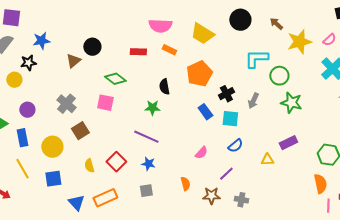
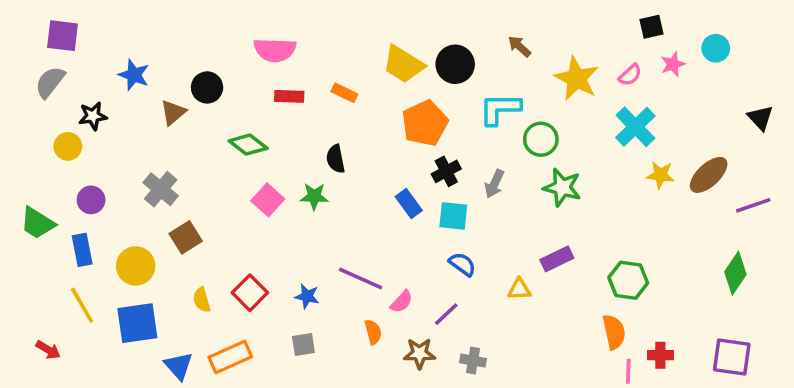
black circle: (240, 20) -> (455, 64), moved
brown arrow: (276, 24) -> (519, 46), moved
pink semicircle: (160, 26) -> (275, 50), moved
blue star: (41, 41) -> (134, 75), moved, turned 30
yellow star: (299, 42) -> (577, 79), turned -30
orange pentagon: (199, 74) -> (425, 123), moved
pink square: (105, 103) -> (268, 200), moved, turned 30
purple line: (146, 137) -> (361, 278), moved
blue semicircle: (235, 146) -> (462, 264), turned -105
pink semicircle: (201, 153) -> (402, 302), moved
blue square: (53, 179) -> (137, 323), size x1.4

